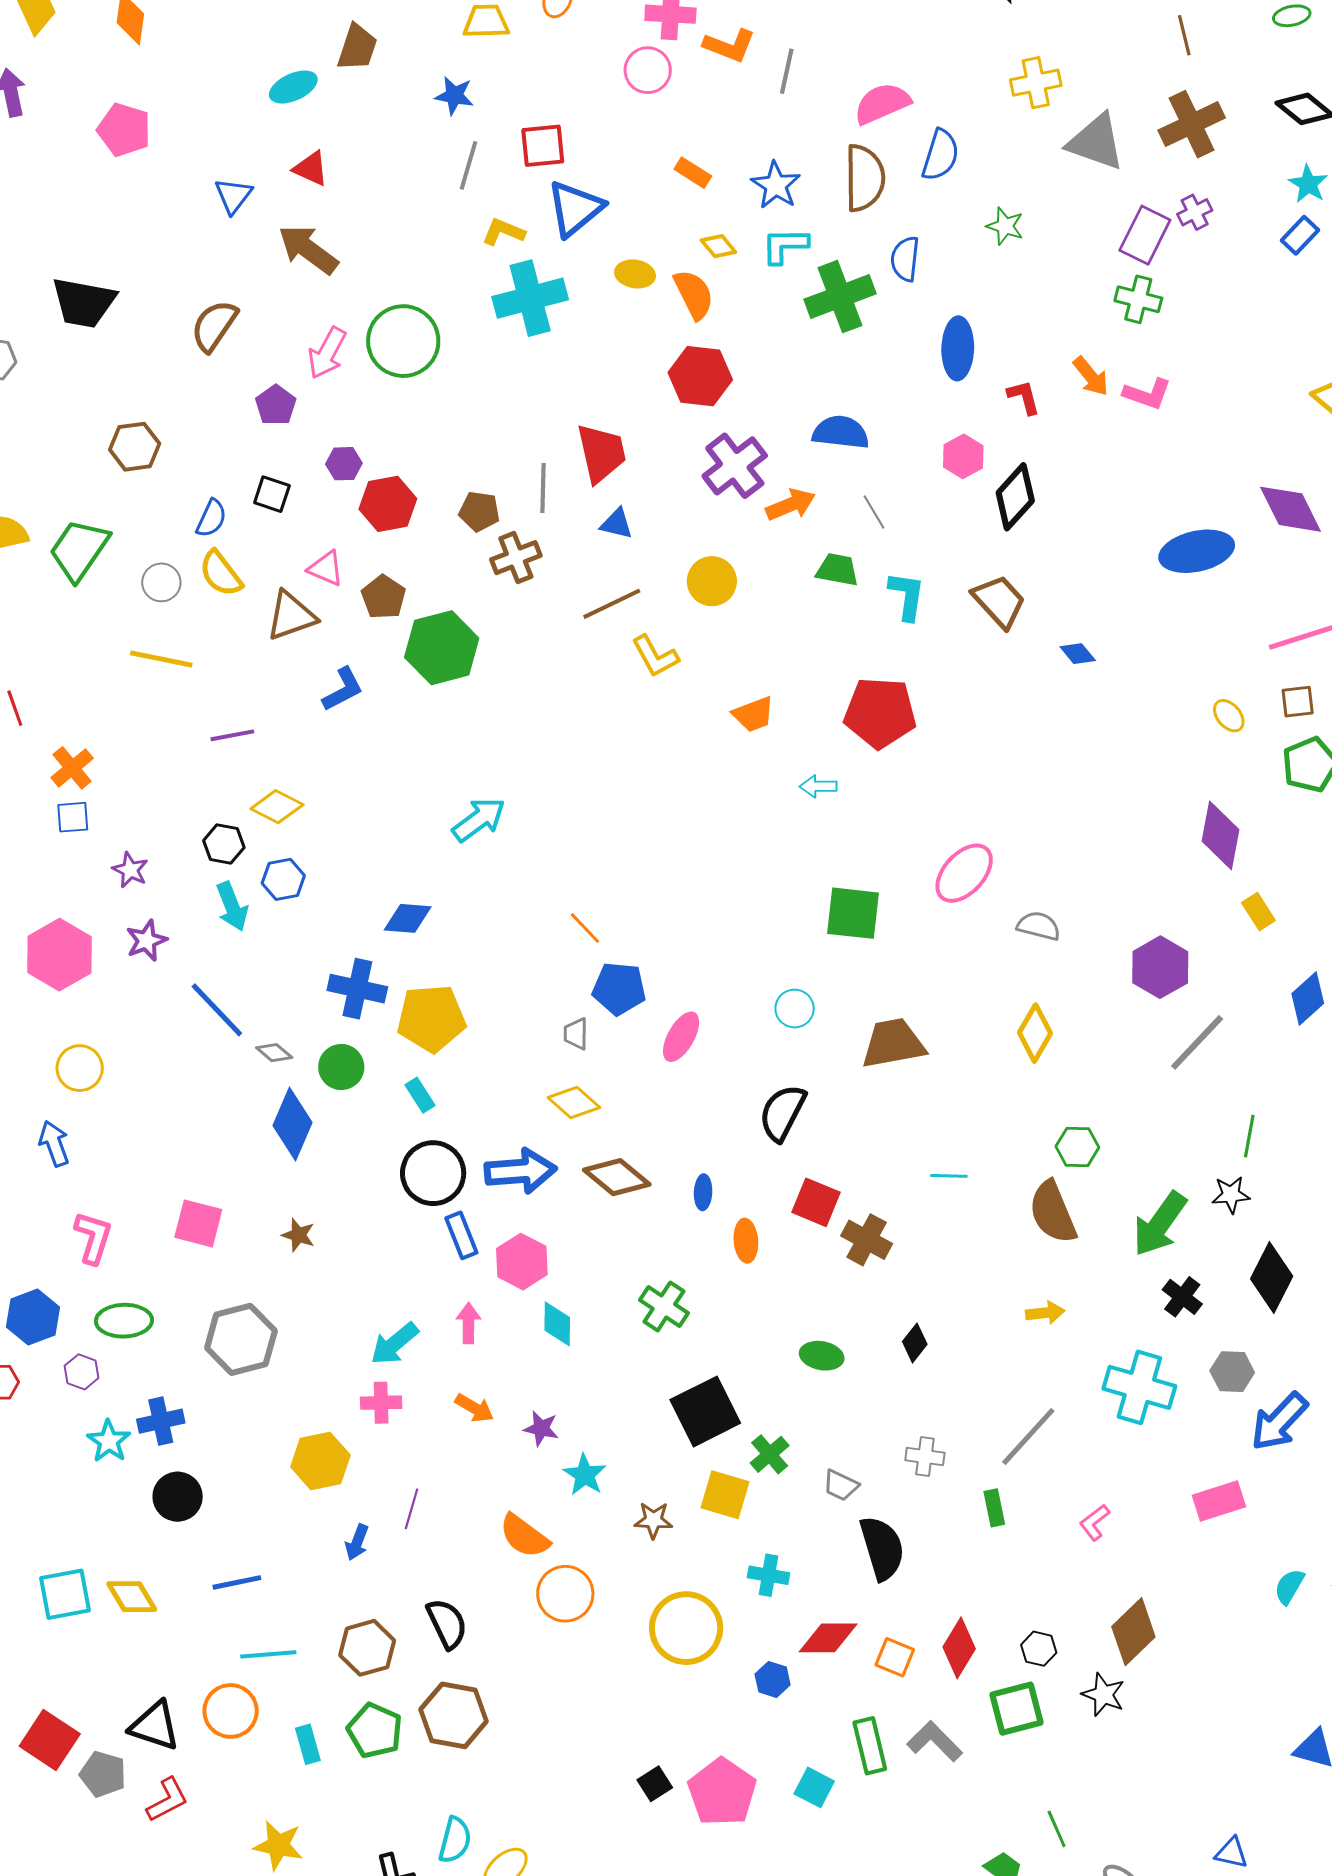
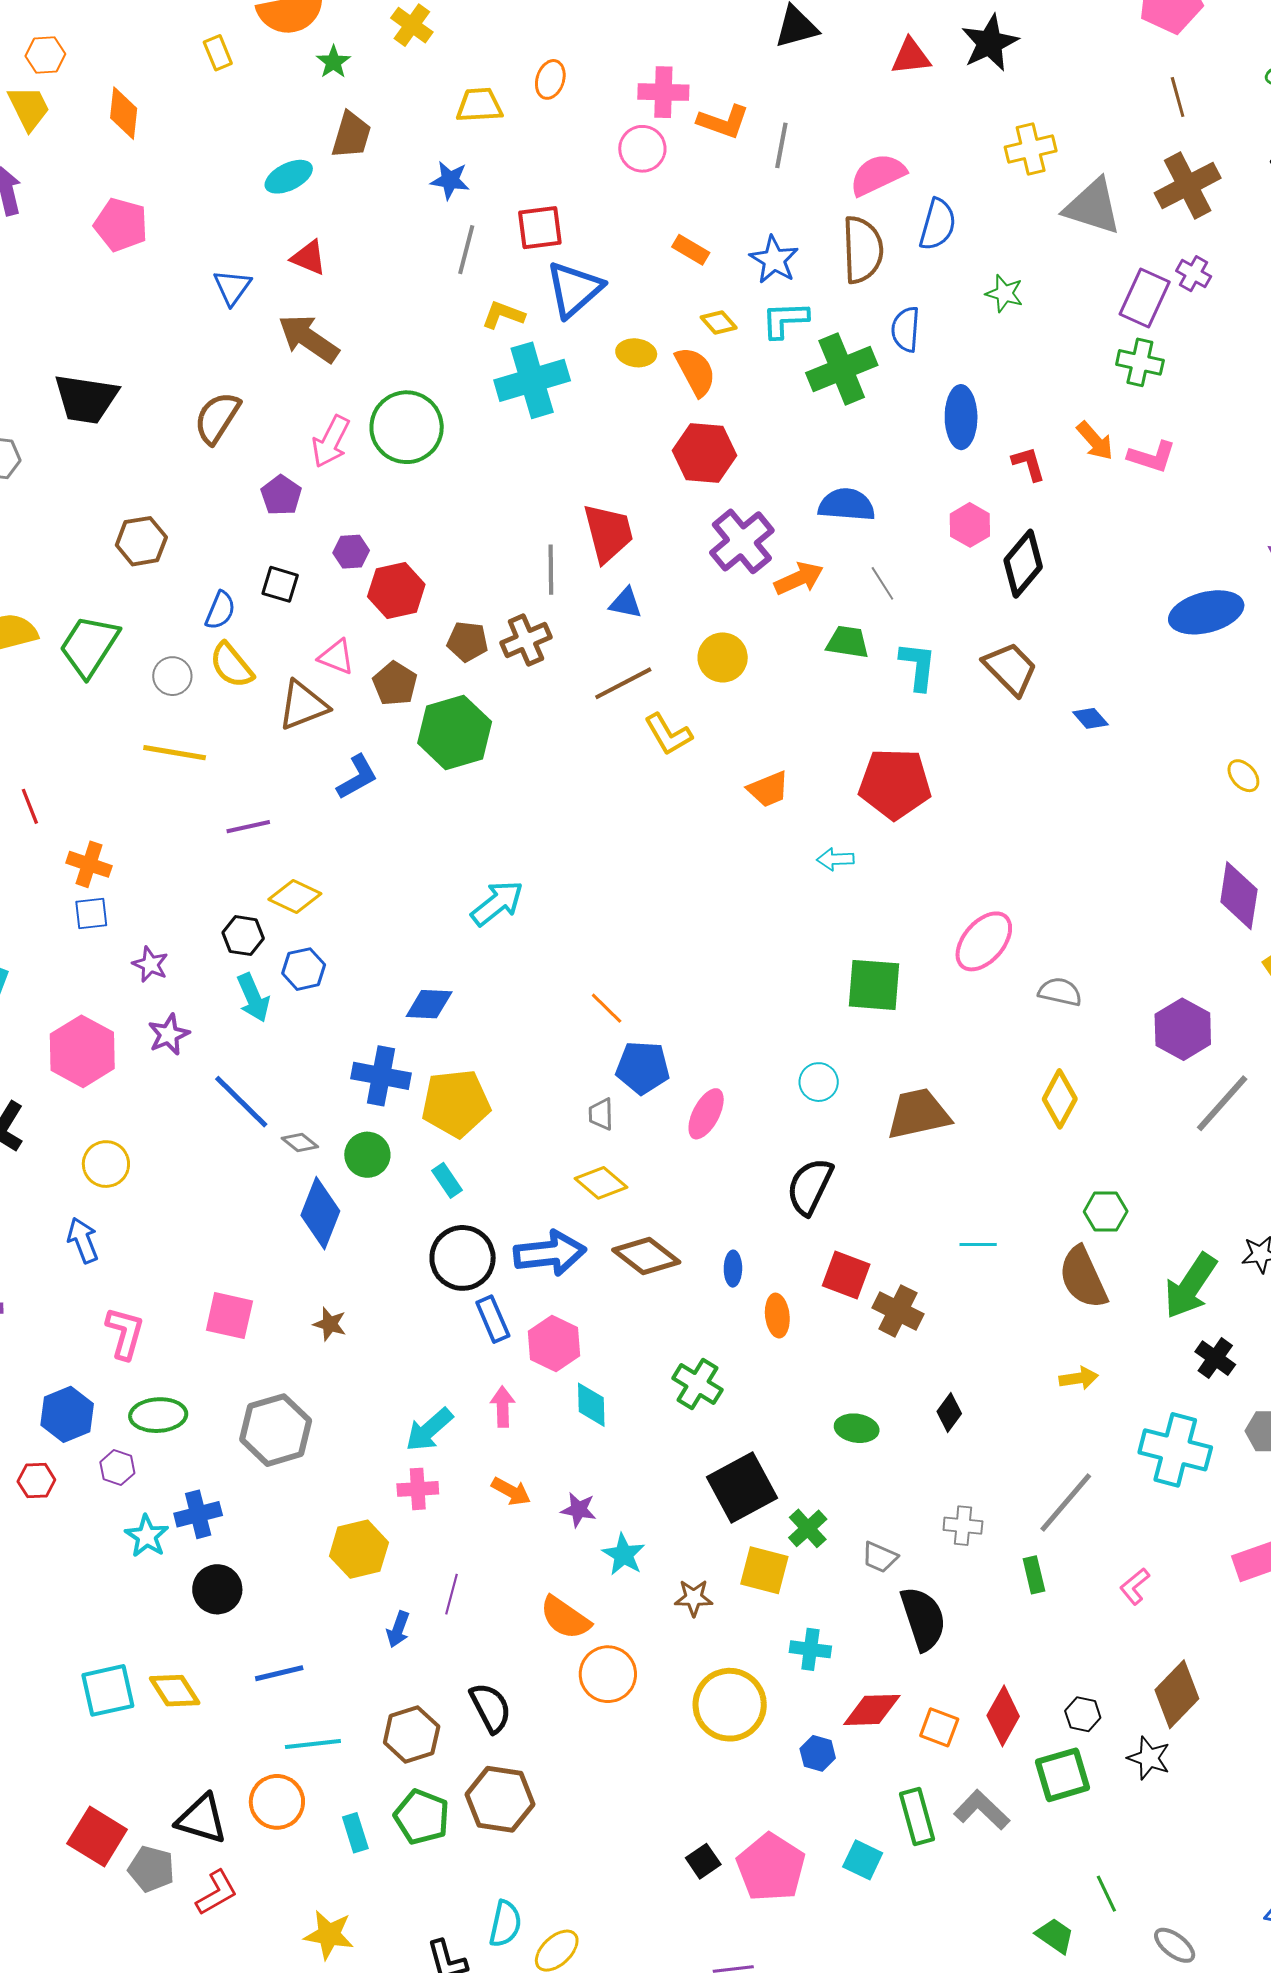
purple cross: (1195, 212) -> (1194, 274), turned -32
brown pentagon: (479, 511) -> (468, 642), moved
orange cross: (72, 768) -> (89, 864), turned -30

